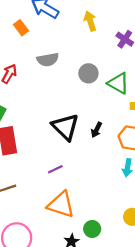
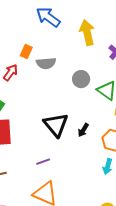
yellow arrow: (90, 21) -> (87, 33), size x1.4
orange rectangle: (21, 28) -> (26, 51), moved, turned 56

